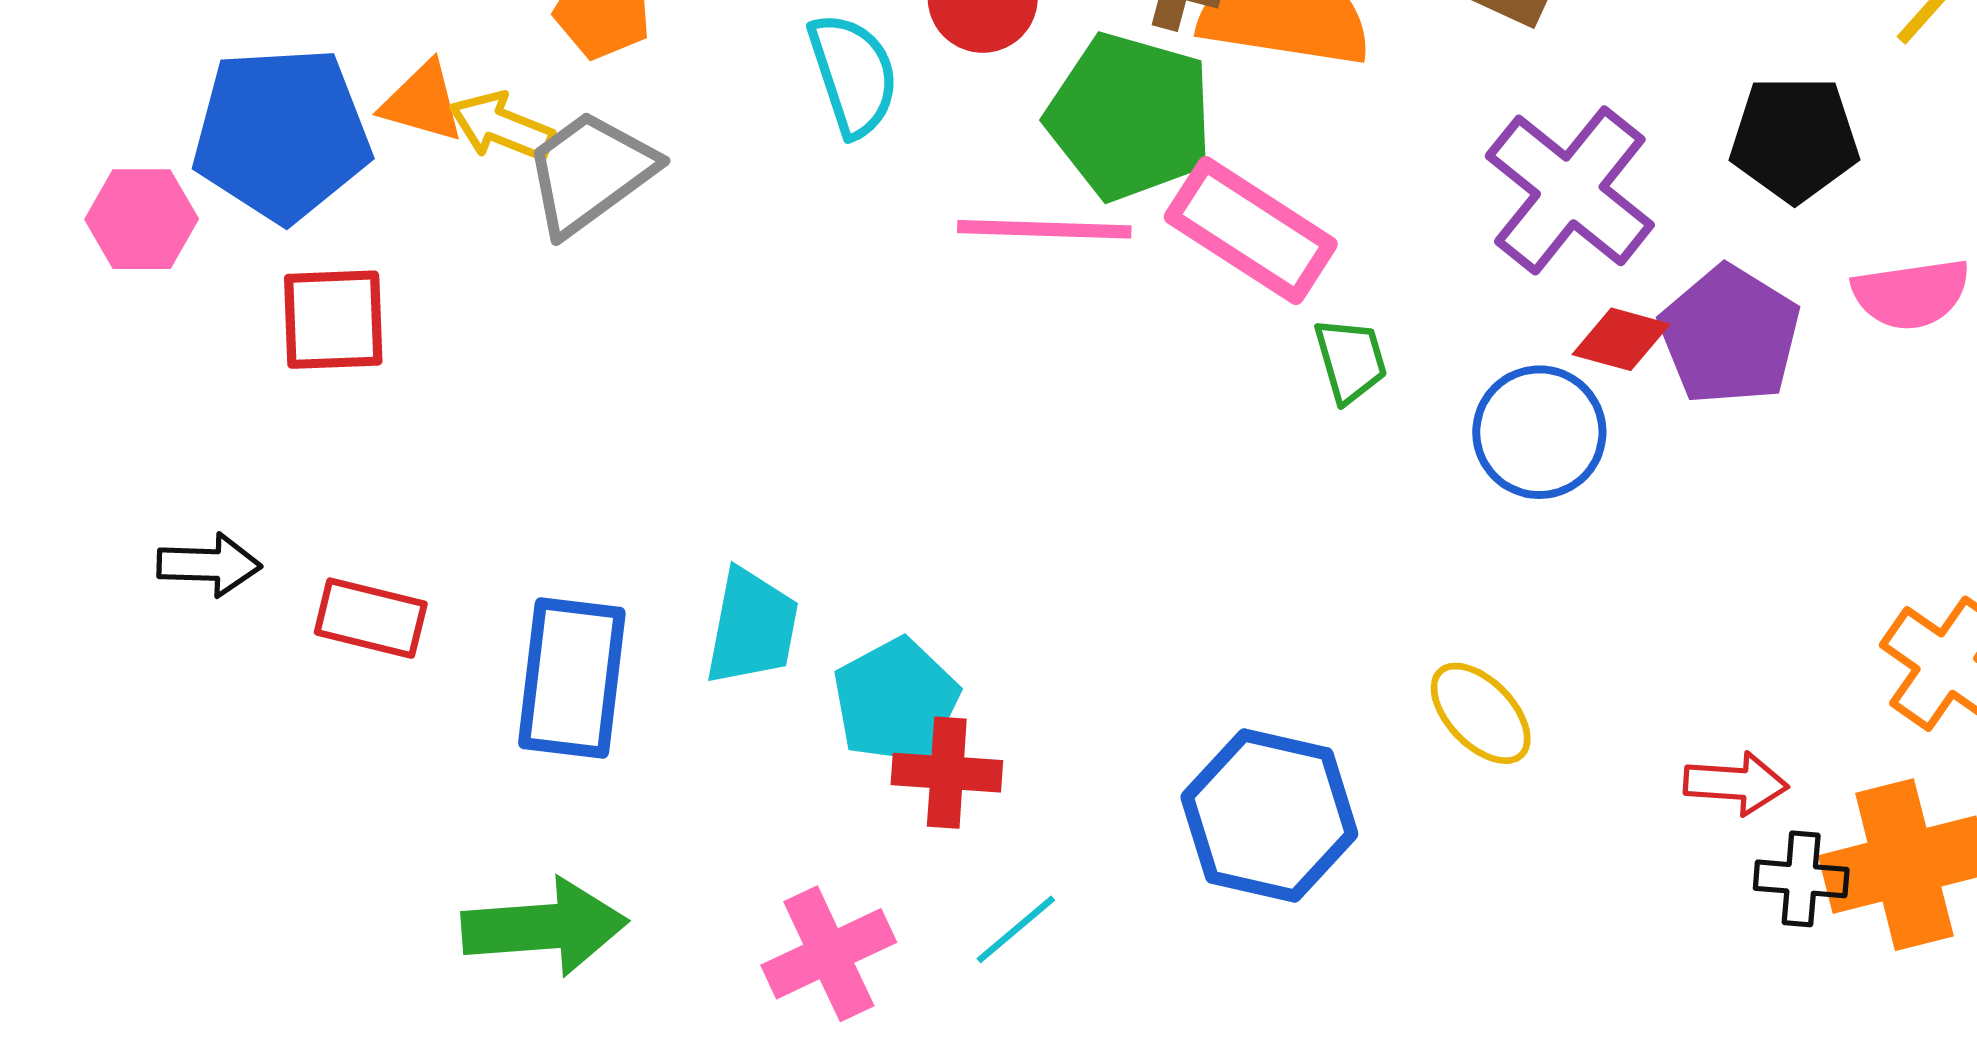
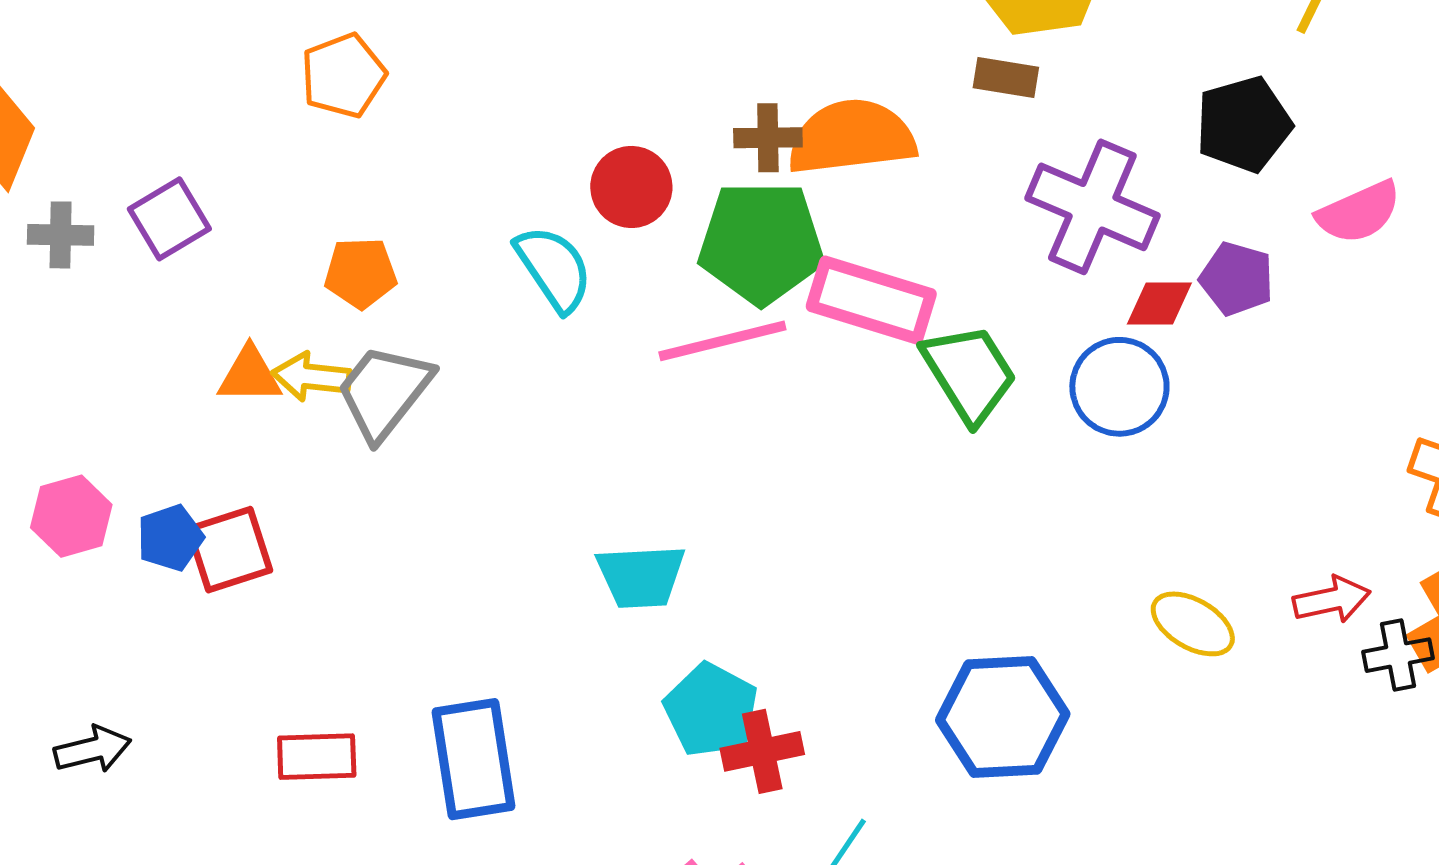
blue pentagon: (282, 134) -> (170, 538), moved, size x0.5
purple pentagon: (1730, 335) -> (1237, 279), size x0.7
green trapezoid: (1351, 360) -> (969, 373), size x1.6
black arrow: (209, 565) -> (93, 749), moved
cyan trapezoid: (752, 627) -> (641, 576), moved, turned 92
yellow ellipse: (1481, 713) -> (1193, 624), moved

